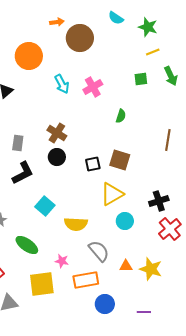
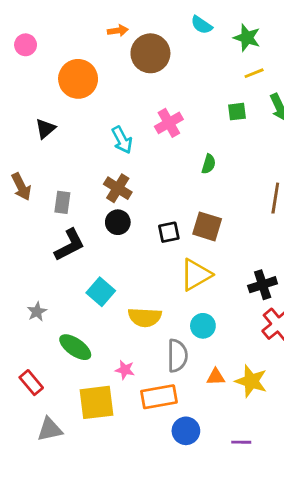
cyan arrow: (62, 84) -> (122, 140), moved
cyan circle: (125, 221) -> (203, 326), moved
gray semicircle: (99, 251) -> (177, 356), turned 40

